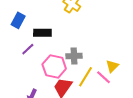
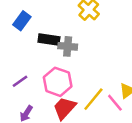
purple line: (28, 49) -> (20, 81), moved
gray cross: (74, 56) -> (68, 46), moved

